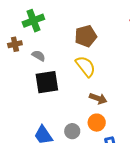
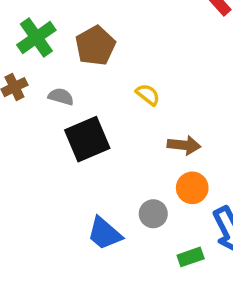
brown pentagon: (86, 36) -> (95, 46), moved
yellow semicircle: (85, 66) -> (148, 95), size x0.6

